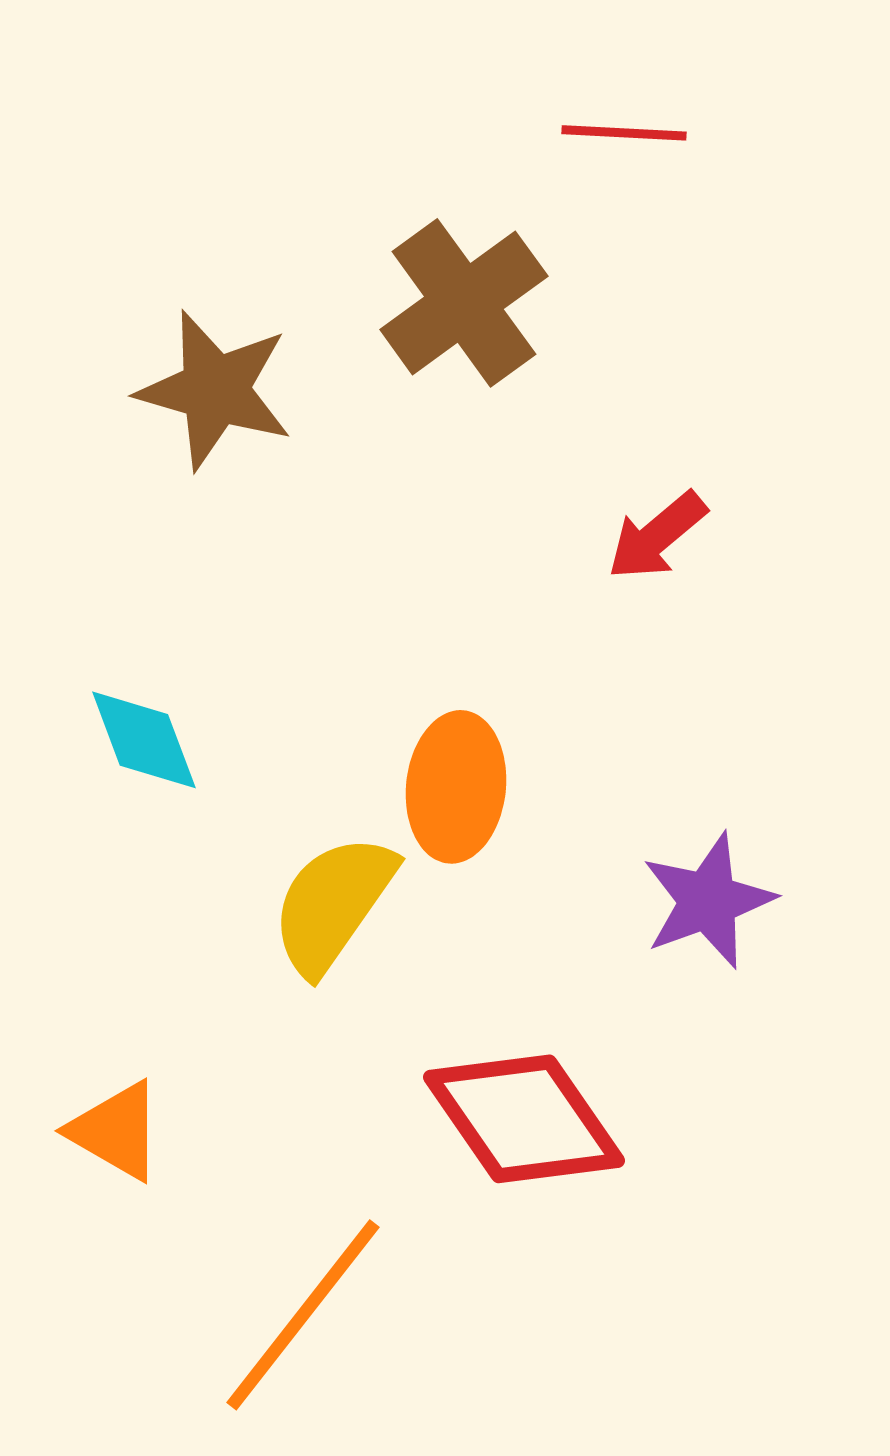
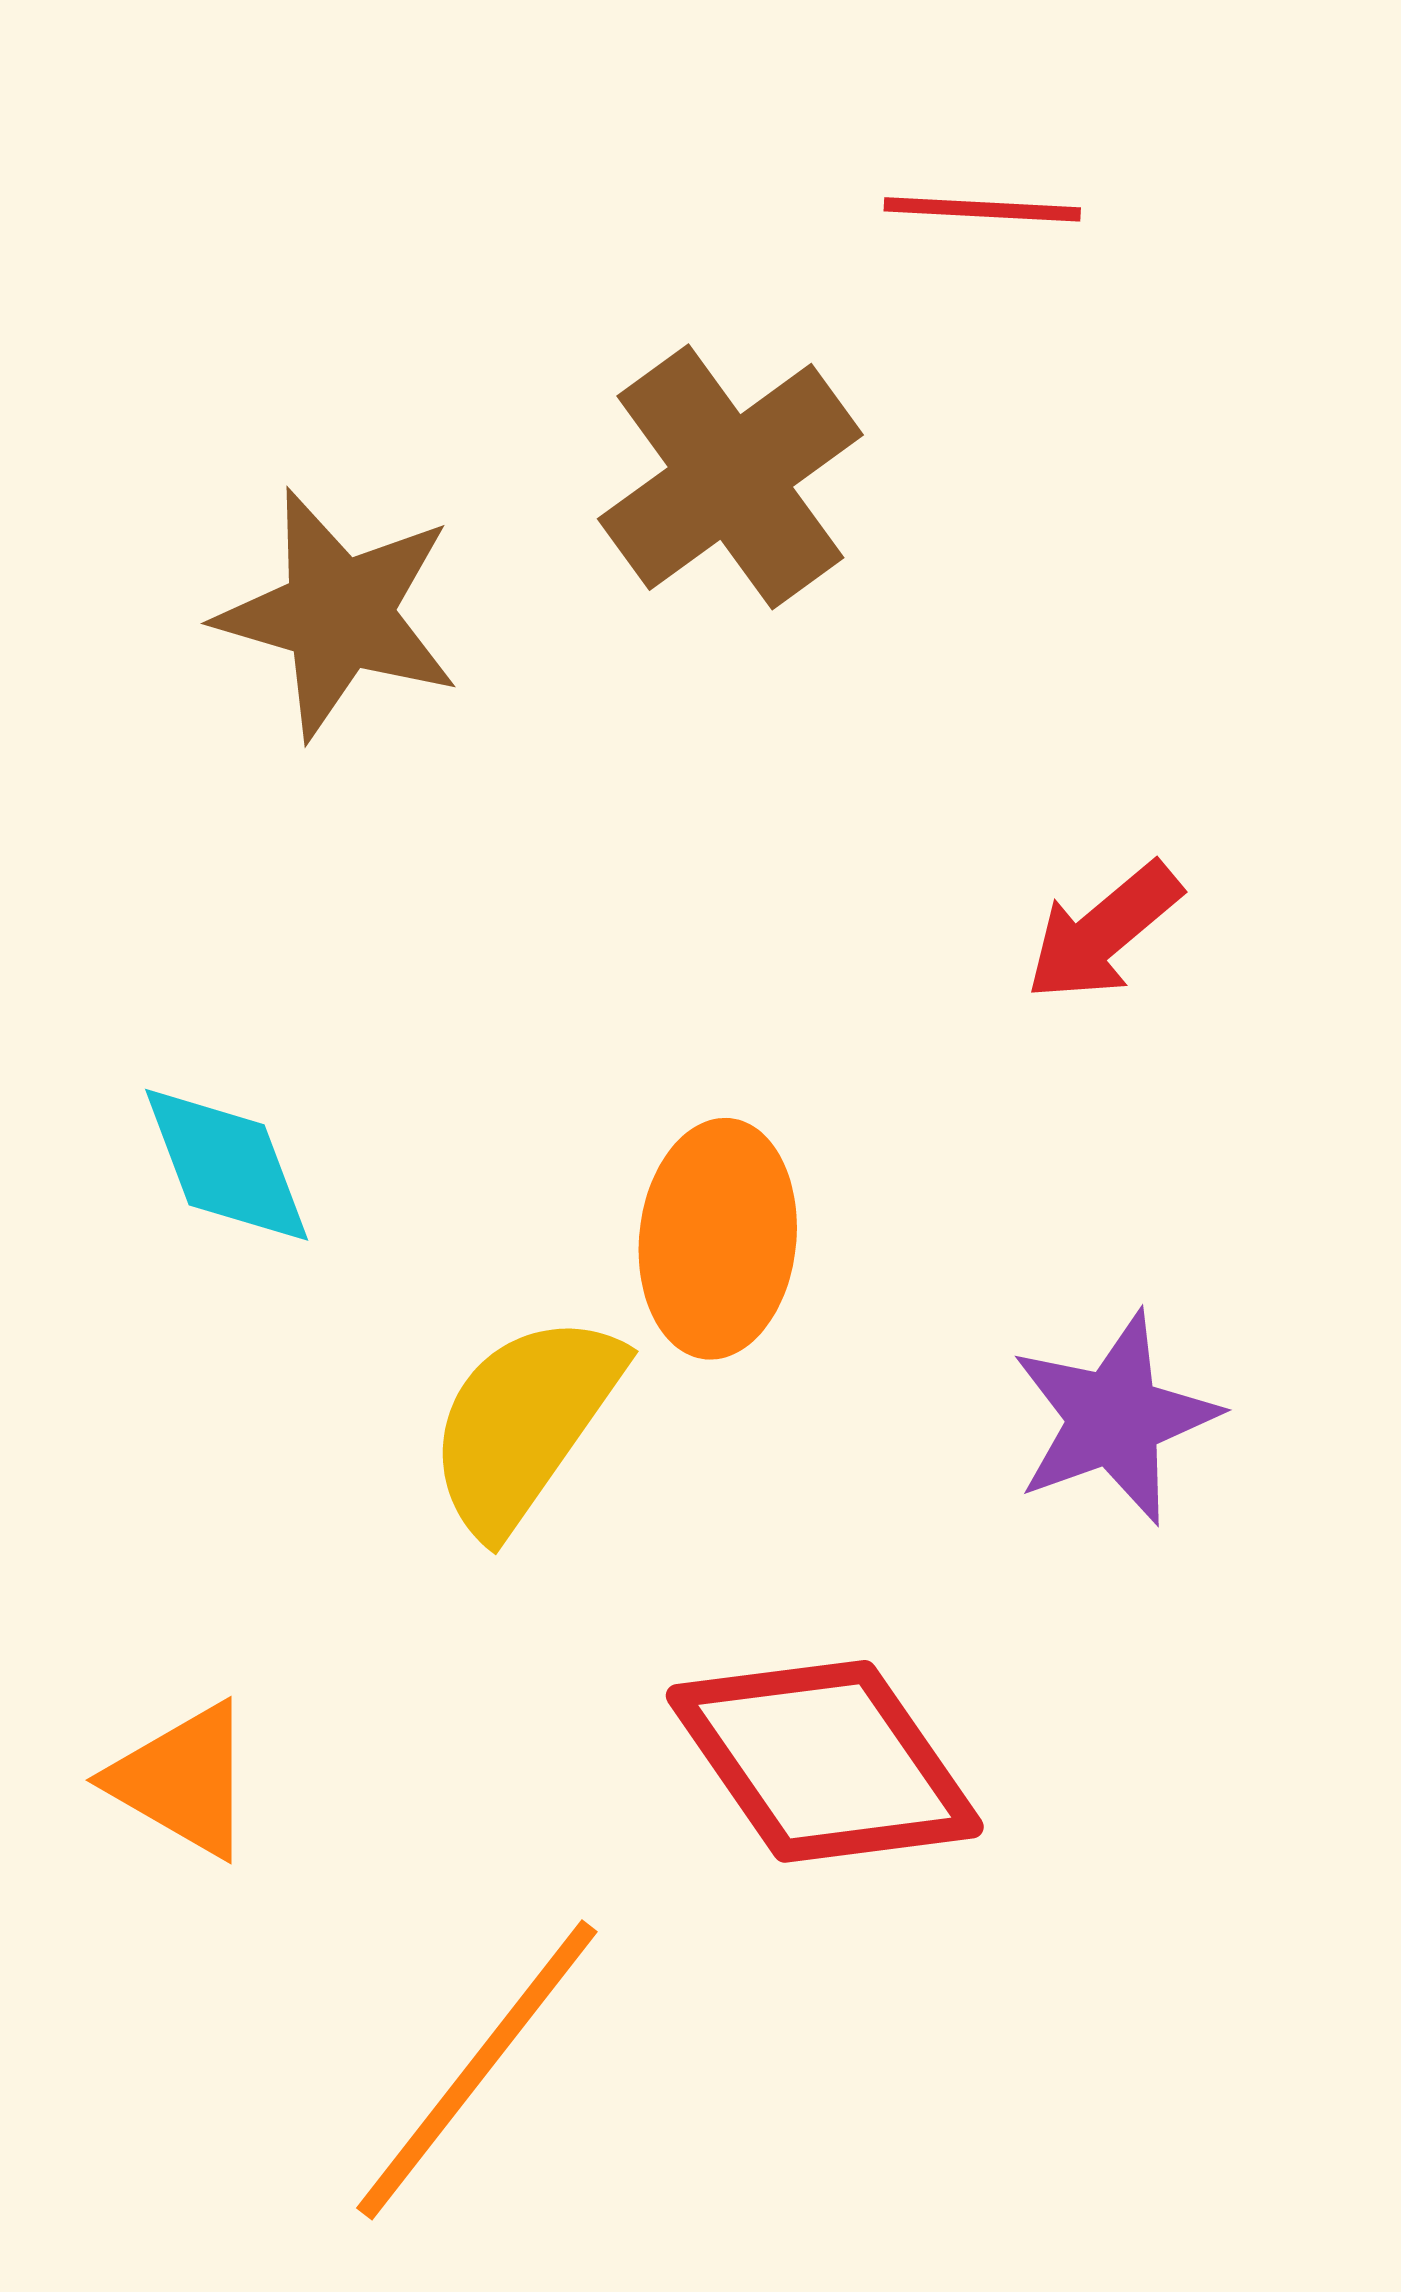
red arrow: (657, 536) -> (1103, 932), moved

